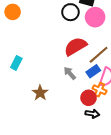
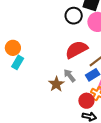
orange circle: (13, 12) -> (13, 48), moved
brown star: (40, 93) -> (56, 84), moved

